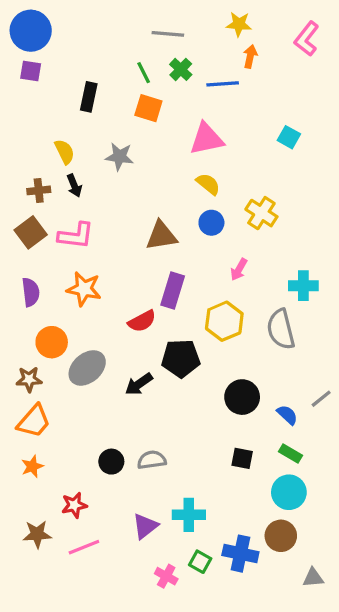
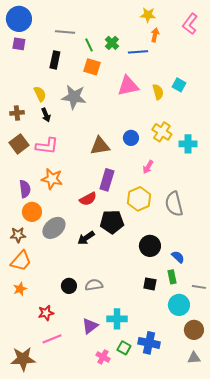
gray line: (168, 34) -> (65, 32), moved
gray star: (119, 157) -> (74, 97), size x1.4
yellow semicircle: (208, 184) -> (158, 92), moved, turned 35
brown cross: (39, 190) -> (17, 113), moved
cyan cross: (303, 286) -> (188, 144), moved
purple semicircle: (31, 292) -> (25, 189), moved
gray line: (321, 399) -> (199, 287), moved, turned 48
green rectangle: (290, 454) -> (172, 277), moved, turned 48
brown star: (37, 534) -> (23, 359), moved, size x1.4
brown circle: (281, 536) -> (194, 330), moved

